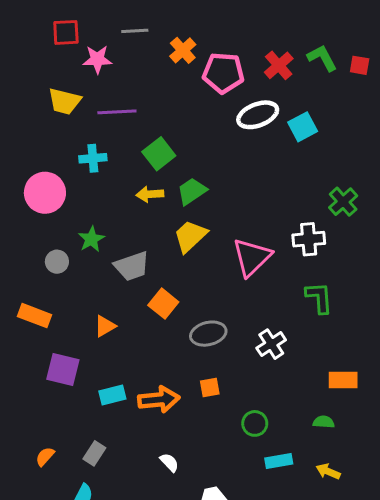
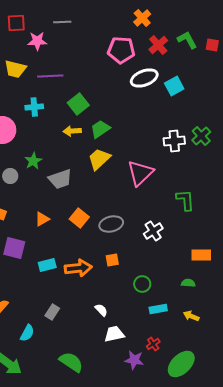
orange cross: (183, 50) -> (142, 18), moved
white cross: (309, 239) -> (174, 141), moved
orange square: (163, 304) -> (79, 218), moved
gray rectangle: (94, 453) -> (52, 312), moved
white semicircle: (169, 462) -> (101, 310), moved

